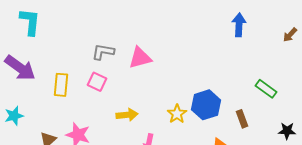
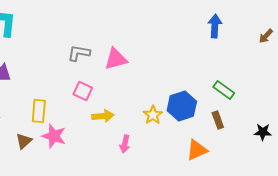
pink square: (97, 82) -> (83, 91), moved
yellow rectangle: (61, 85) -> (39, 111), moved
green rectangle: (266, 89) -> (224, 90), moved

